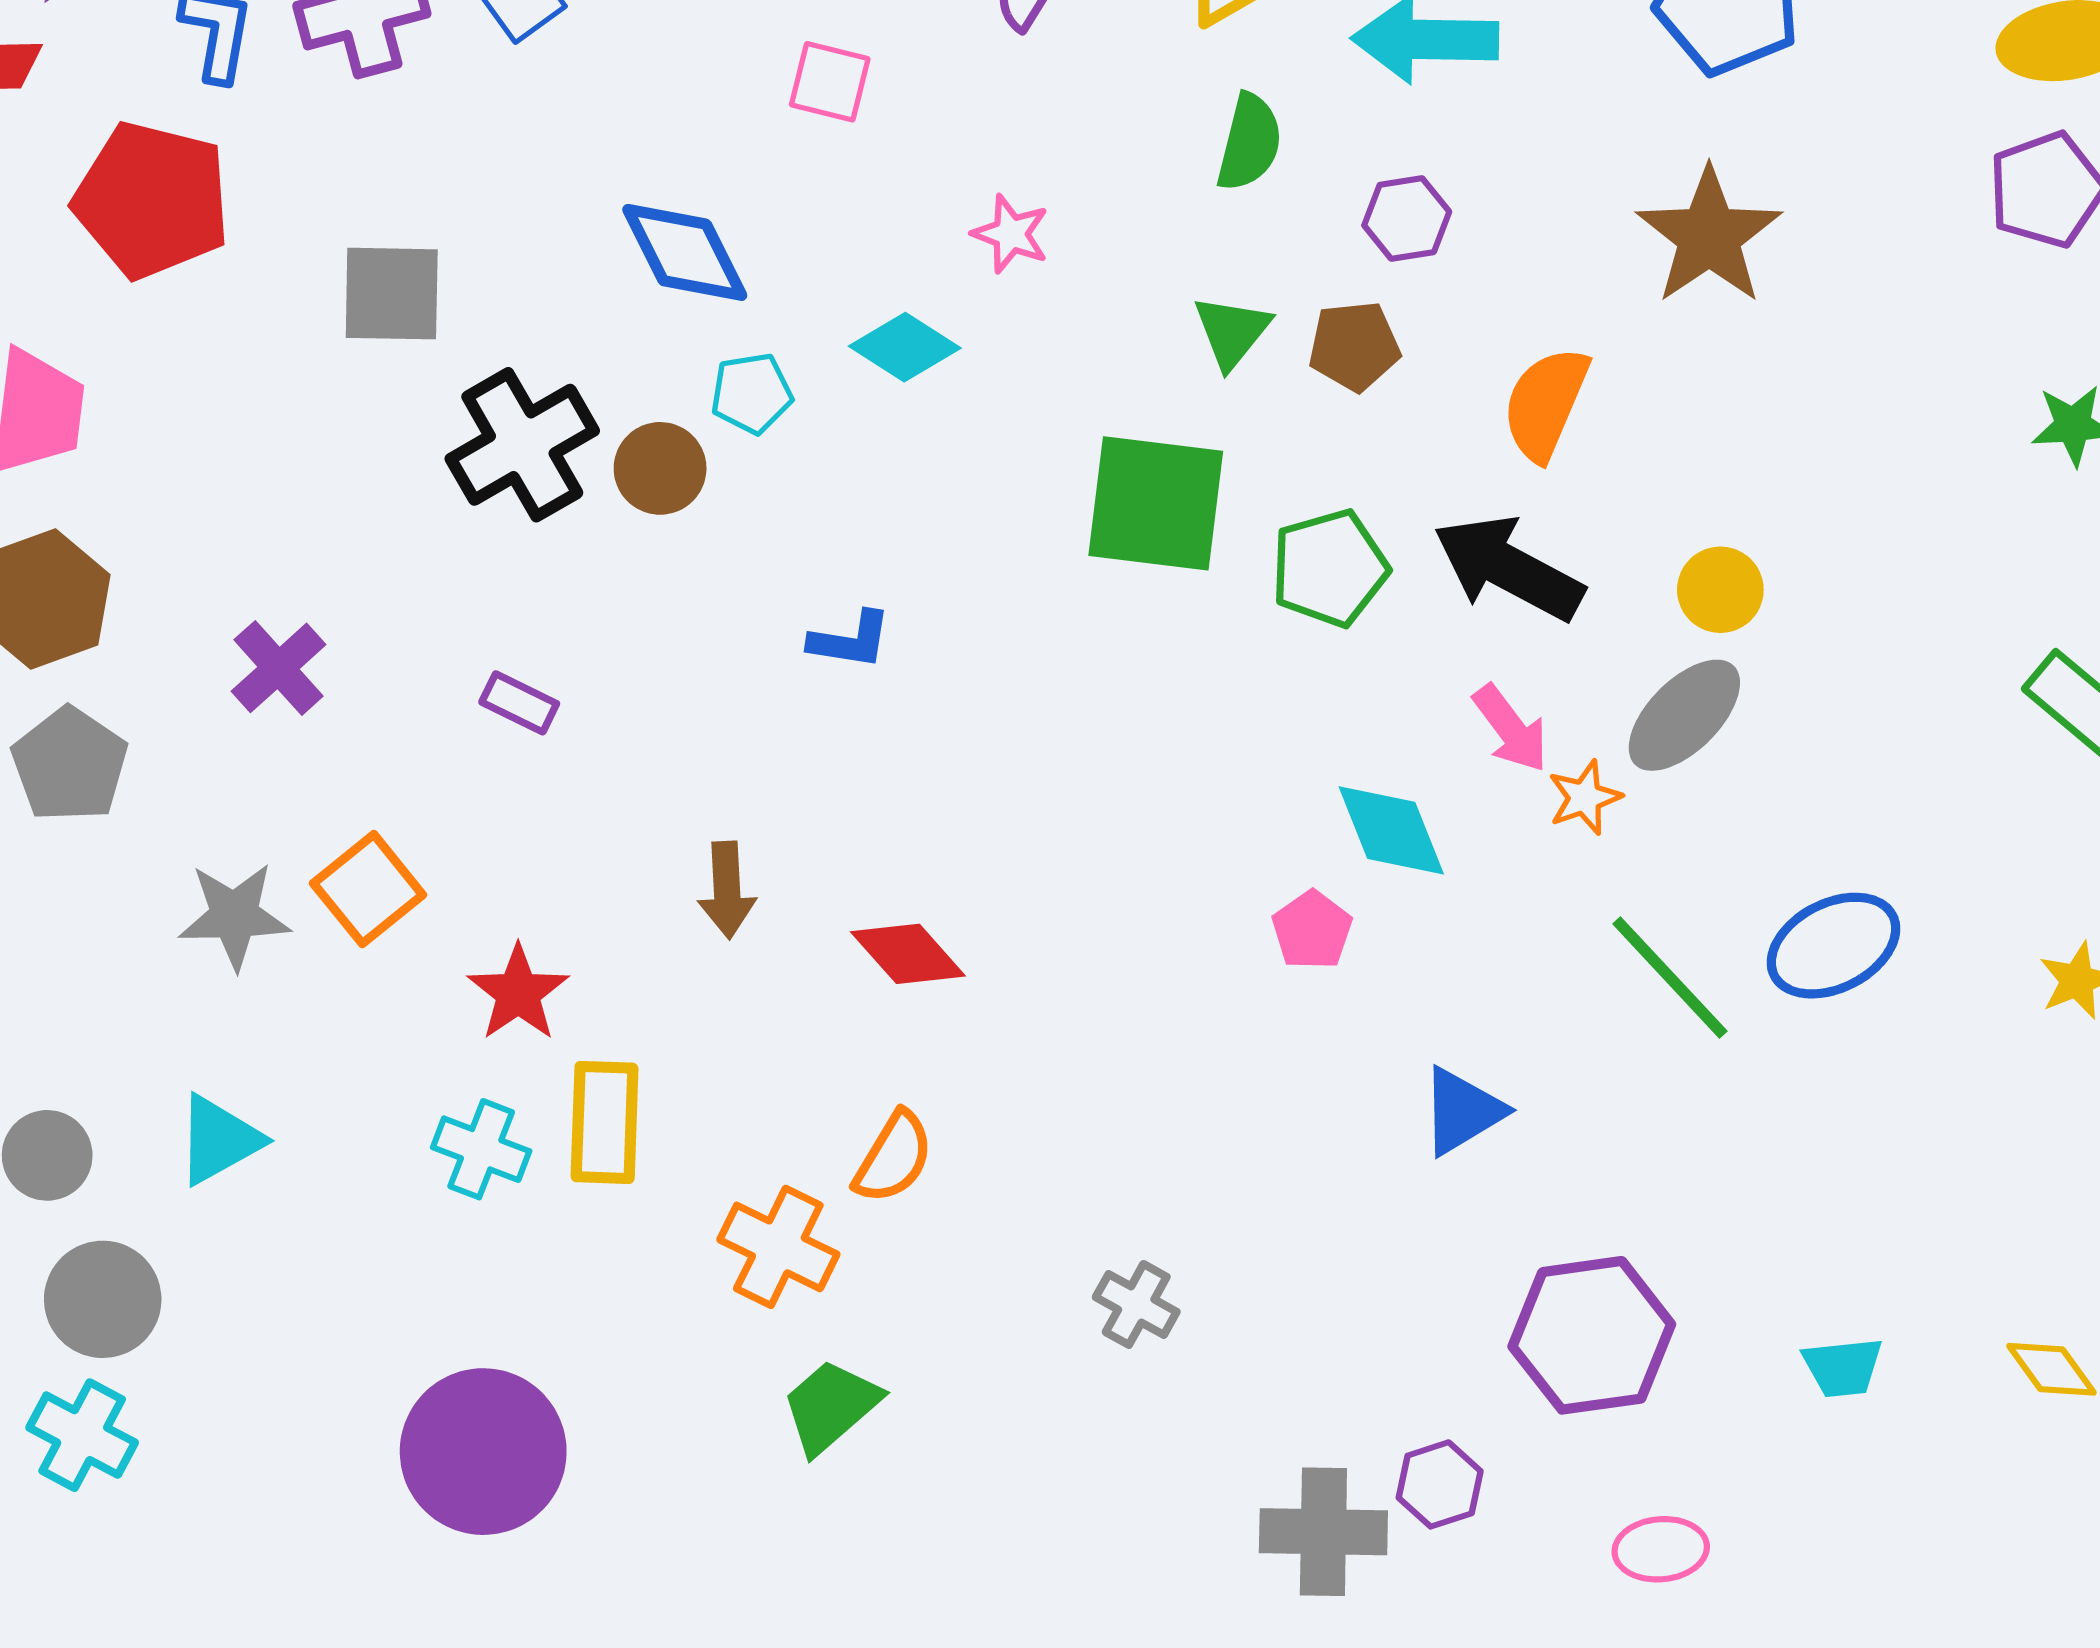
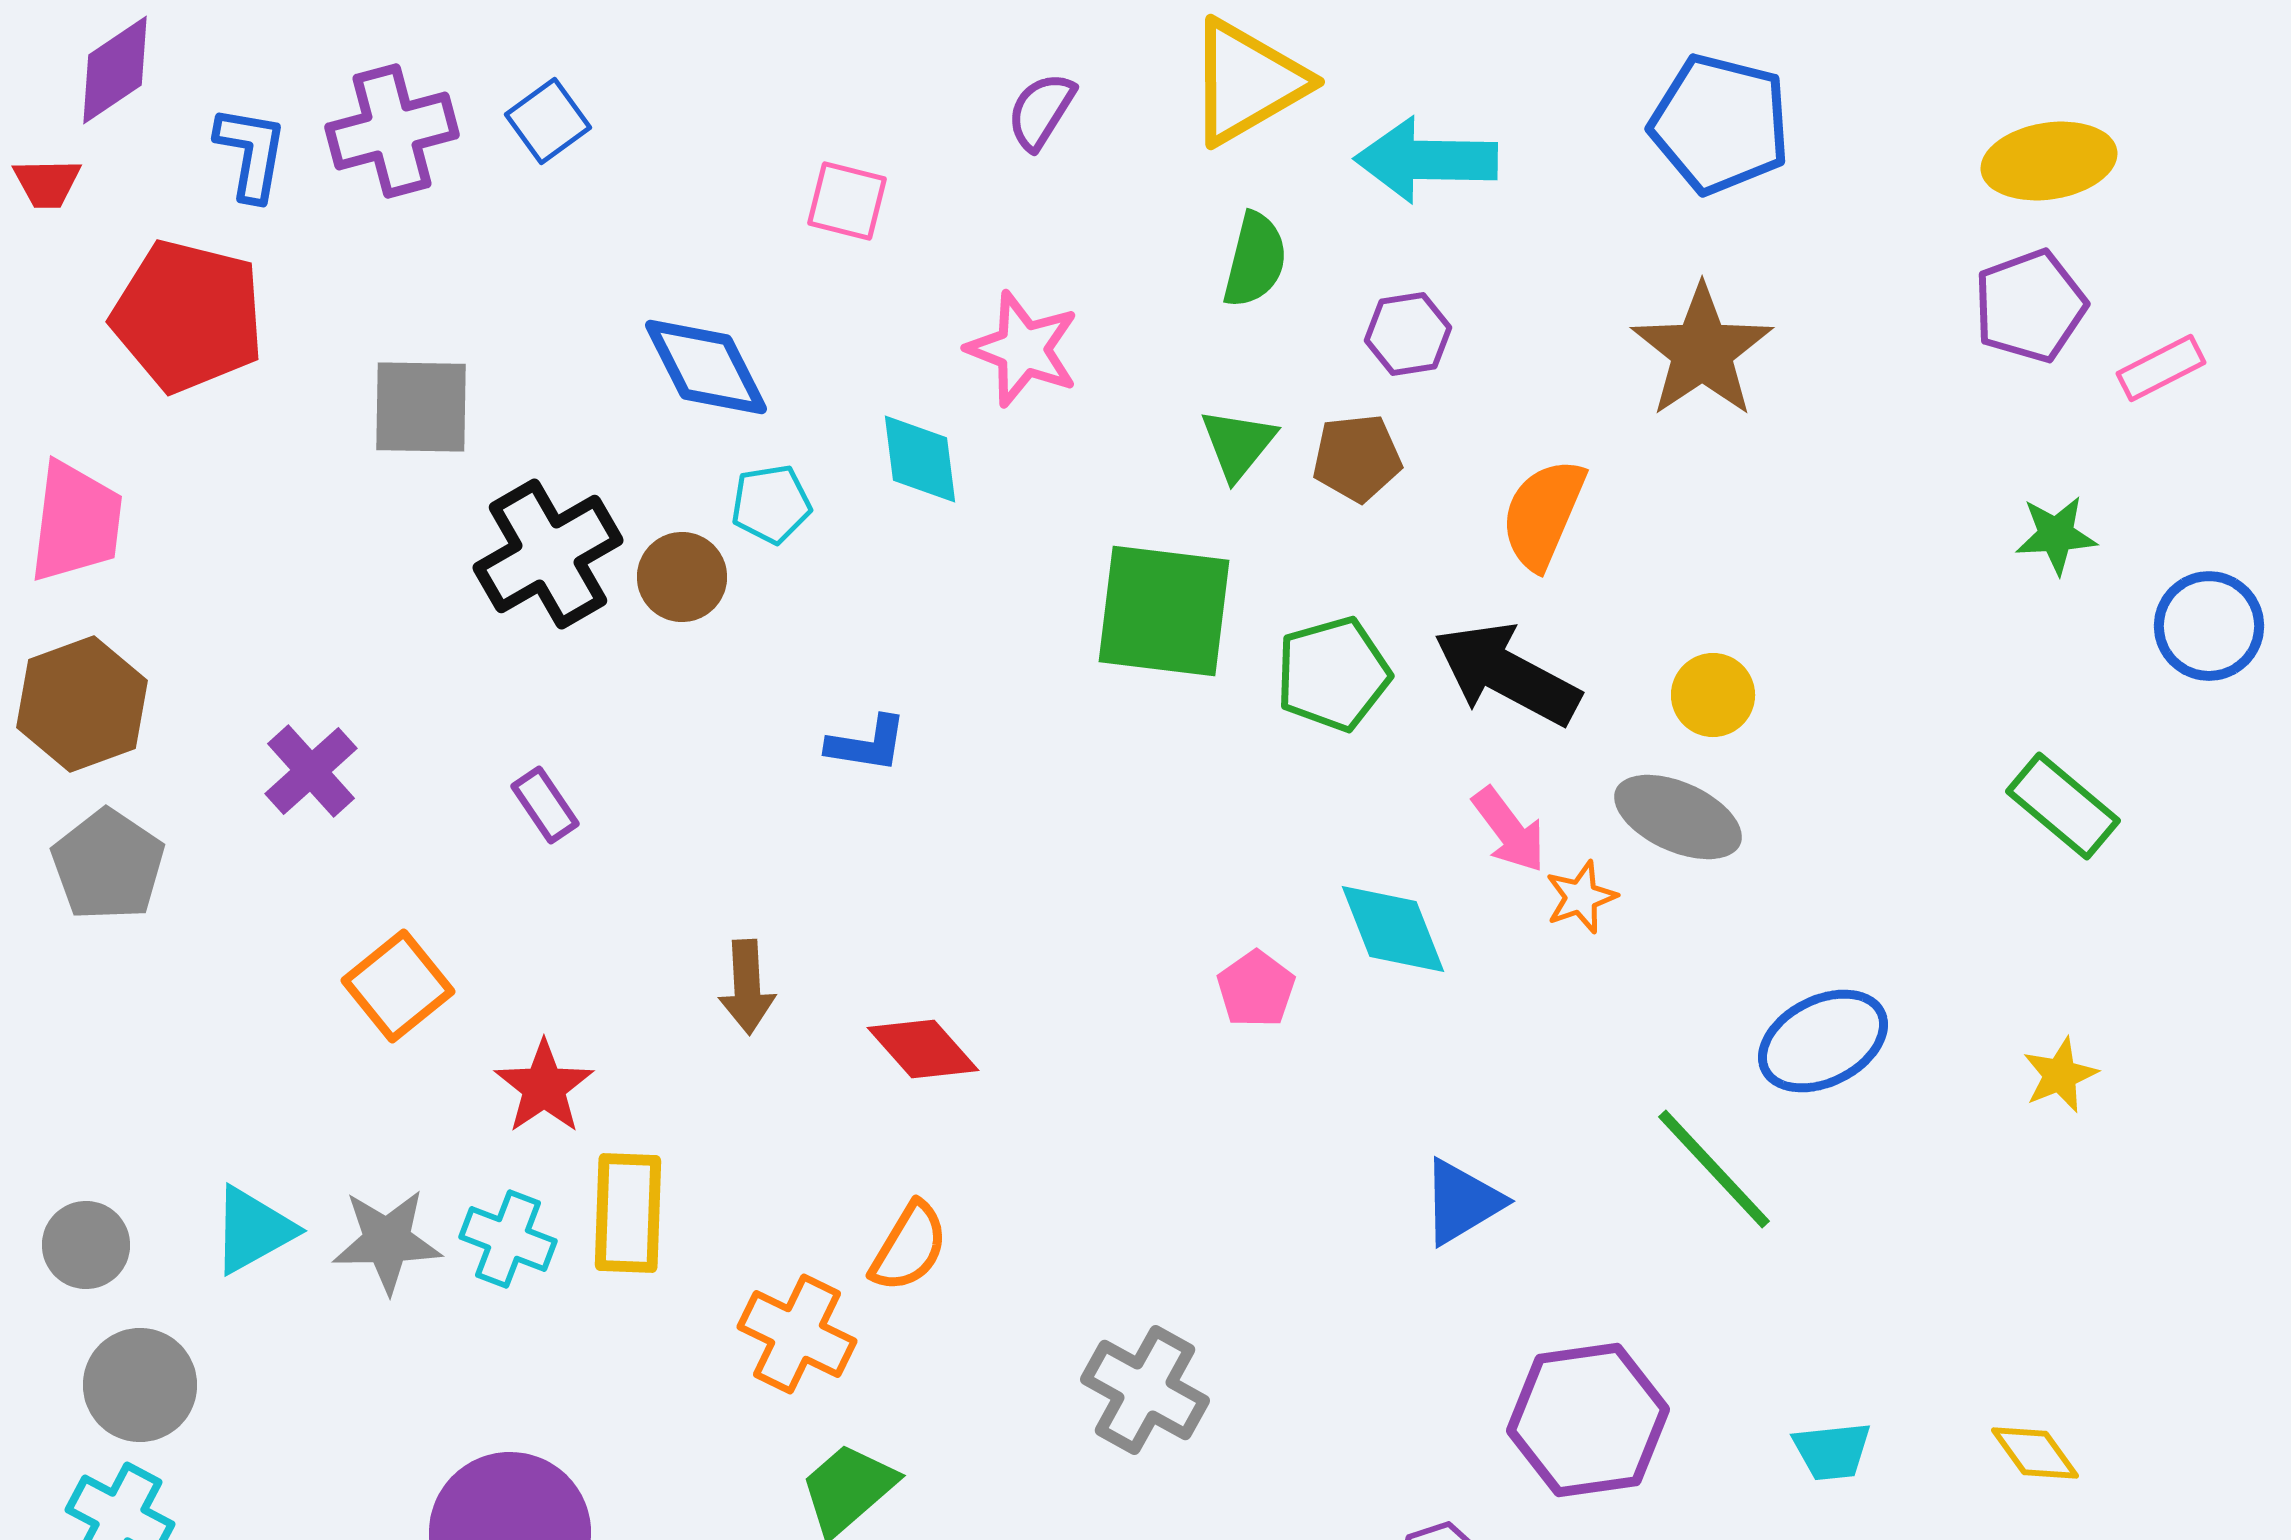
pink star: (1011, 234) -> (1023, 349), size x1.5
cyan diamond: (905, 347) -> (920, 459), turned 50
purple rectangle: (519, 703) -> (545, 805), turned 30
gray ellipse: (1684, 715) -> (1678, 817), turned 69
gray star: (234, 916) -> (387, 1241), moved
pink pentagon: (1312, 930) -> (1256, 989), moved
green line: (1670, 977) -> (1714, 1169), moved
gray cross: (1136, 1304) -> (1145, 1390), size x1.5

